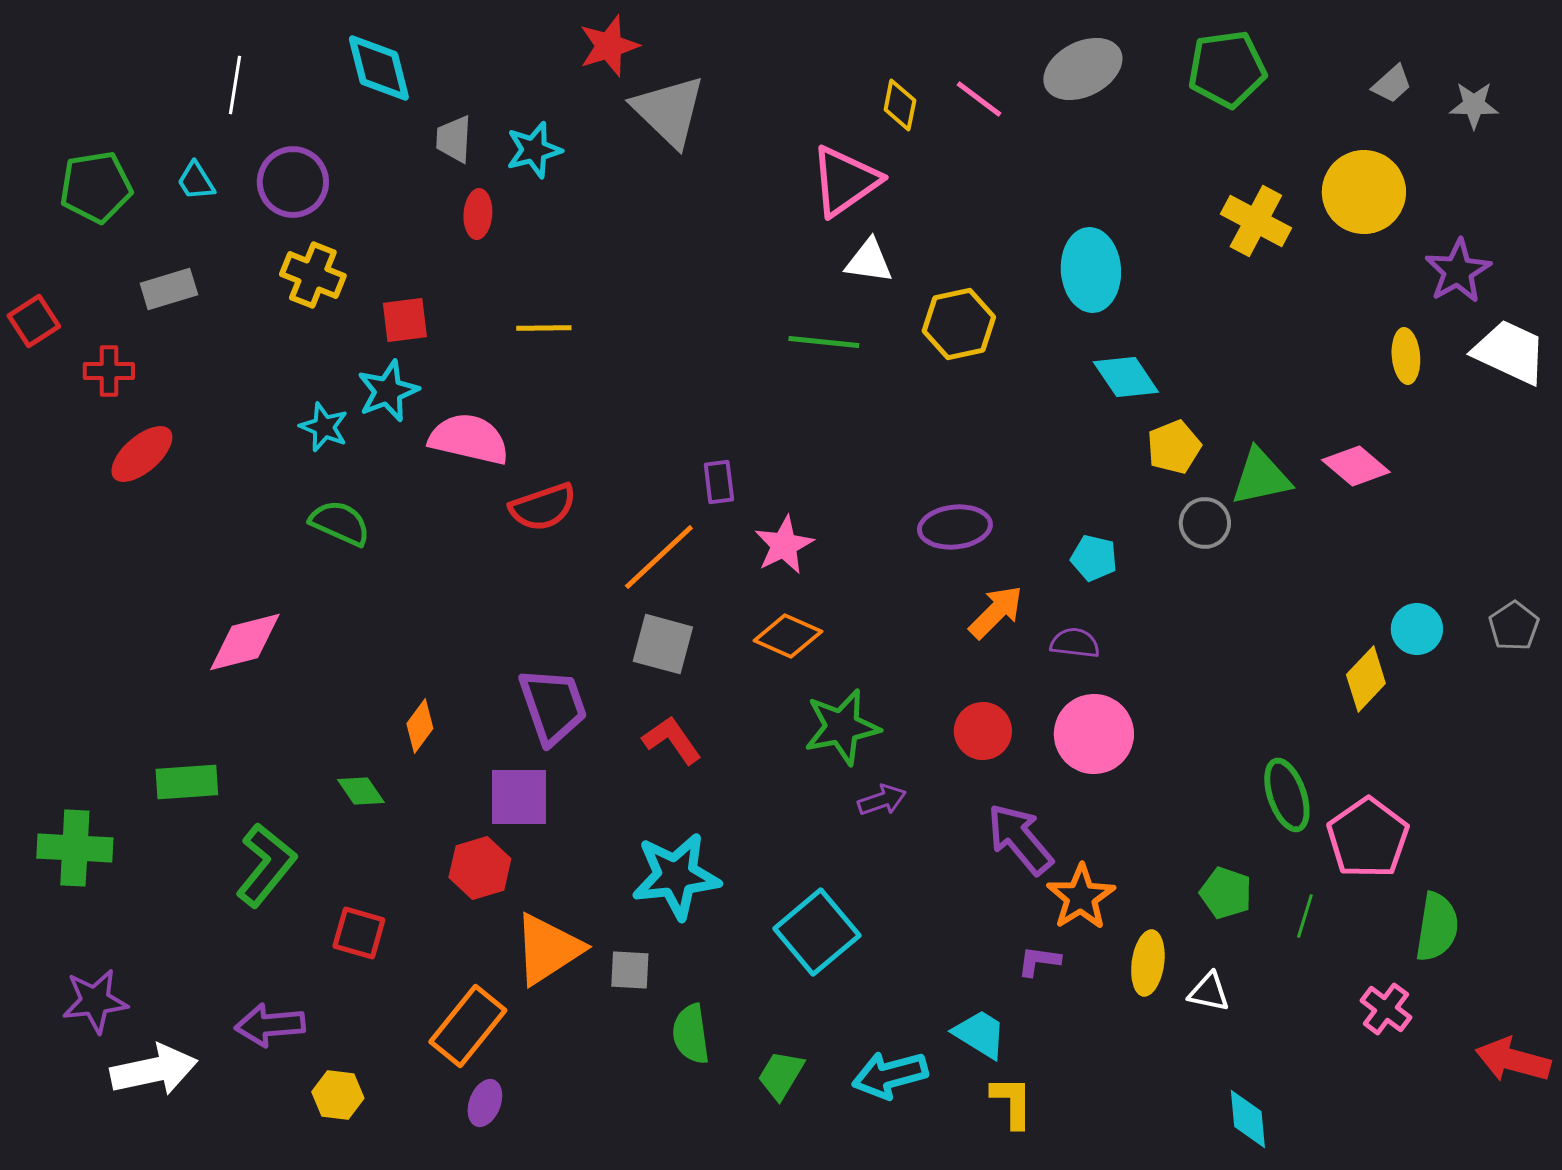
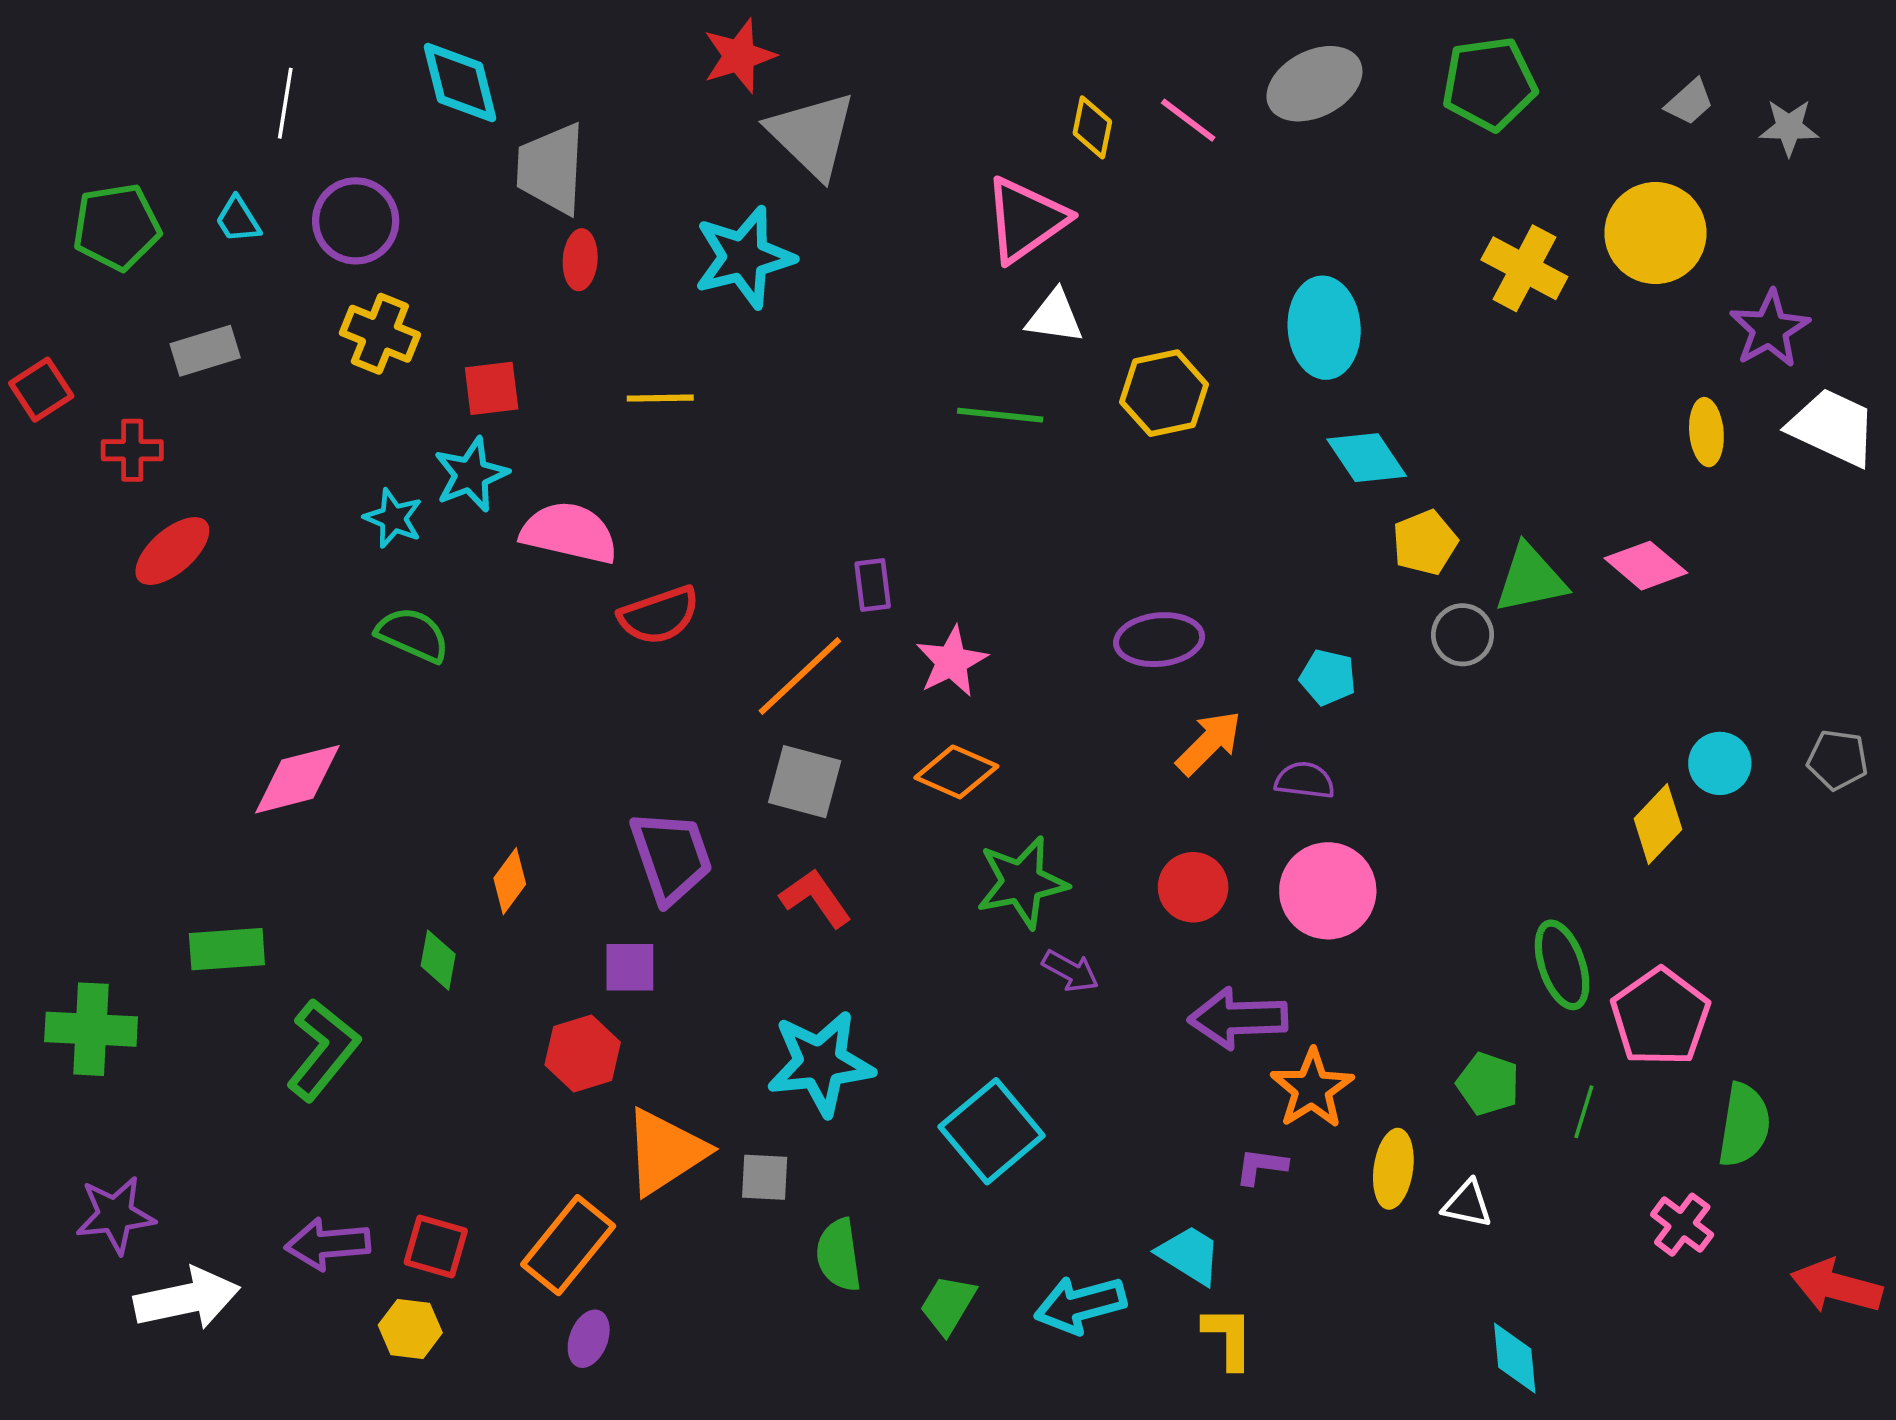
gray trapezoid: (454, 139) -> (551, 169), size x1.6
cyan star: (534, 150) -> (744, 257), moved, size x1.5
gray pentagon: (1514, 626) -> (1838, 760), turned -30
green diamond: (361, 791) -> (438, 960), turned 45
purple square: (519, 797) -> (630, 967), size x0.7
purple arrow: (882, 800) -> (1070, 971), turned 48
purple arrow: (1020, 839) -> (1238, 1018), turned -52
red square: (359, 933) -> (436, 1246), moved

